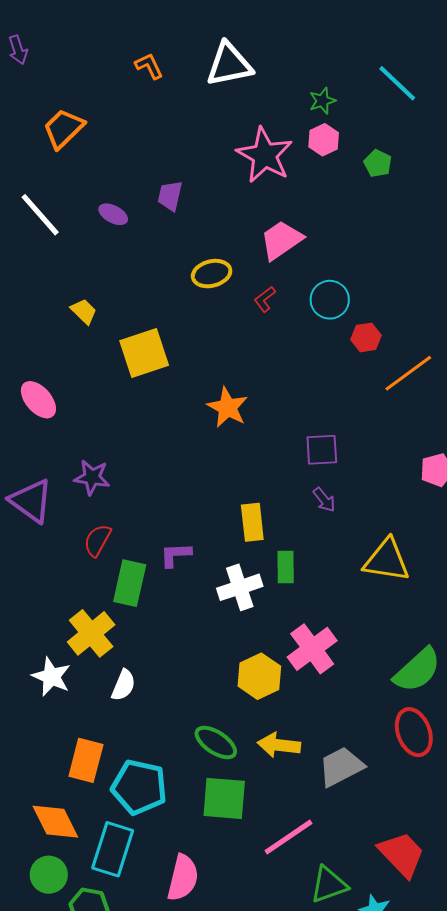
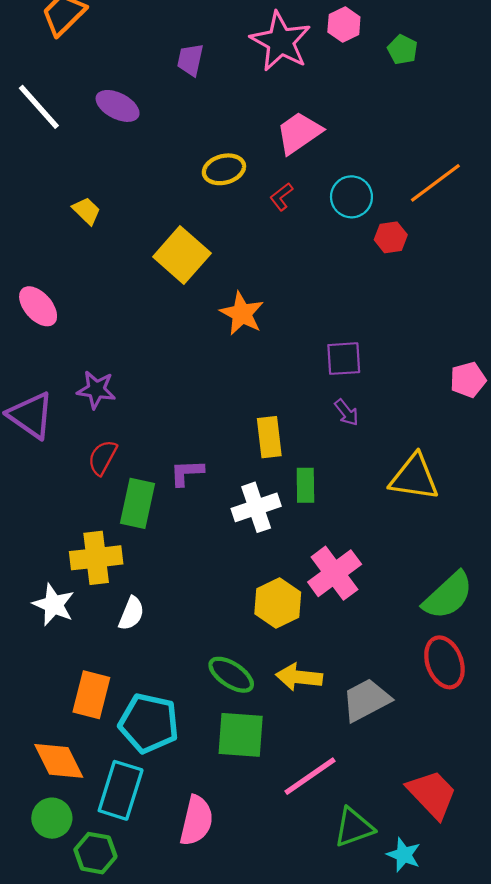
purple trapezoid: (170, 196) -> (190, 60), moved
purple ellipse: (113, 214) -> (118, 106), size x1.4
yellow square: (144, 353) -> (182, 255), moved, turned -30
orange line: (408, 373) -> (435, 183), moved
yellow cross: (91, 633) -> (96, 558), turned 33

